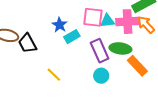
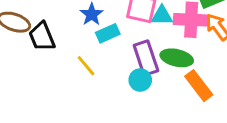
yellow line: (54, 75) -> (86, 66), moved
cyan circle: (101, 76) -> (140, 80), moved

